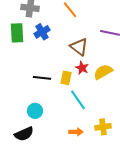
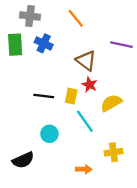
blue cross: (42, 32) -> (44, 43), turned -35
yellow semicircle: (103, 72) -> (111, 103), moved
cyan circle: (35, 111) -> (49, 134), moved
orange arrow: (76, 132) -> (84, 169), moved

